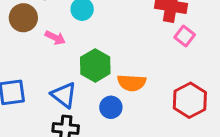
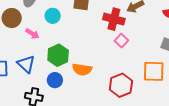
blue triangle: (64, 95) -> (26, 64), moved
blue circle: (111, 107) -> (55, 80), moved

